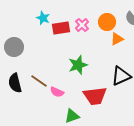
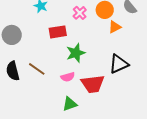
red rectangle: (61, 28) -> (58, 32), moved
pink semicircle: (57, 92) -> (68, 77), moved, turned -40

